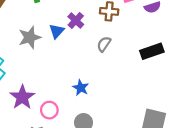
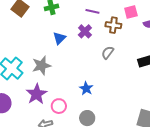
blue triangle: (57, 31) -> (59, 38), moved
gray star: (30, 37) -> (41, 65), moved

